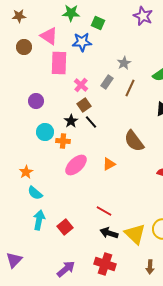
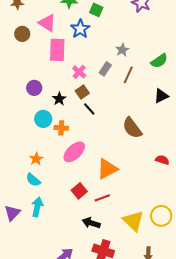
blue star: (82, 42) -> (80, 29), turned -30
black star: (71, 121) -> (59, 99), moved
orange triangle: (109, 164) -> (107, 169), moved, size x1.6
orange star: (26, 172) -> (36, 159), moved
red line: (104, 211) -> (102, 198), turned -49
red square: (65, 227) -> (79, 191), moved
black arrow: (109, 233) -> (91, 223), moved
purple triangle: (14, 260) -> (12, 213), moved

